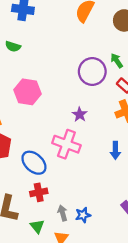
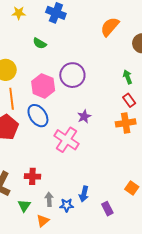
purple circle: (92, 71) -> (72, 75), moved
blue arrow: (115, 150) -> (84, 194), moved
blue ellipse: (34, 163) -> (38, 116), moved

